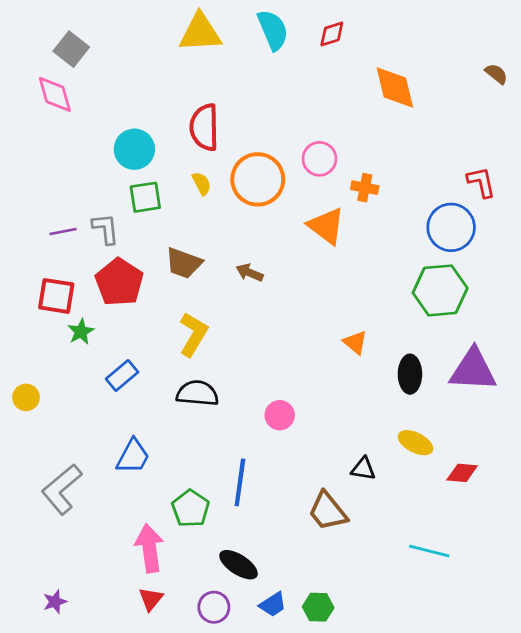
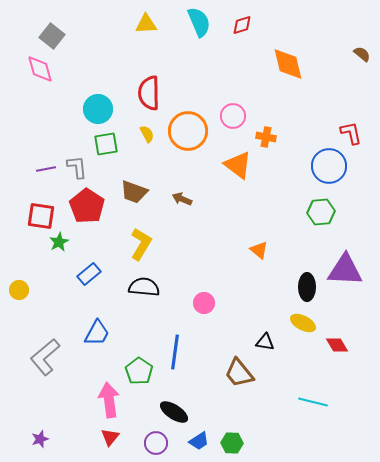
yellow triangle: (200, 33) -> (146, 24), size x0.7
green hexagon: (440, 290) -> (321, 212), size x0.7
black ellipse: (410, 374) -> (307, 287), moved
red diamond: (462, 473) -> (337, 345), turned 55

